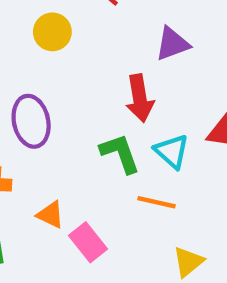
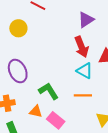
purple triangle: (172, 44) -> (86, 20), moved
red arrow: (140, 98) -> (82, 47), moved
green L-shape: (120, 153) -> (49, 91), moved

